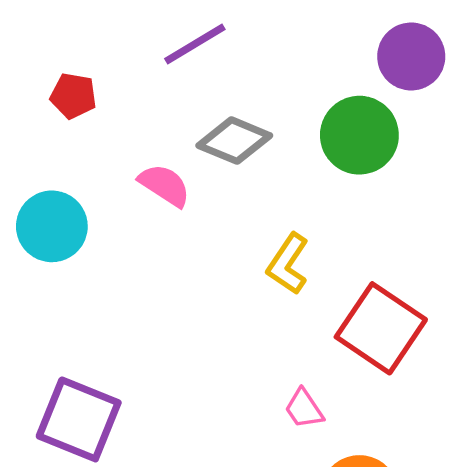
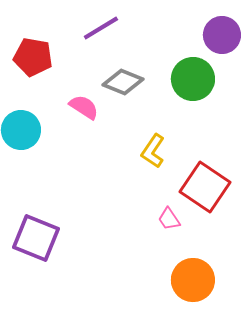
red pentagon: (73, 96) -> (33, 57), size x1.5
pink trapezoid: (304, 409) -> (169, 219), moved

